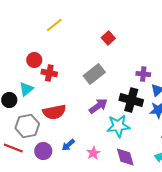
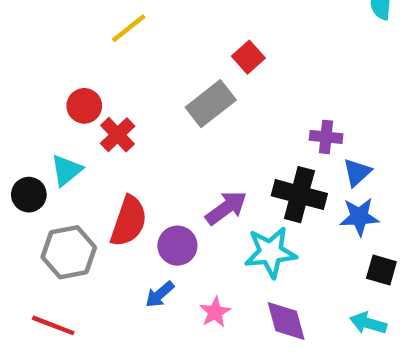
red cross: (49, 73) -> (118, 135), turned 35
gray rectangle: (94, 74) -> (211, 104), moved
red semicircle: (54, 112) -> (129, 221), turned -60
red line: (13, 148) -> (53, 325), moved
purple circle: (43, 151) -> (177, 246), moved

